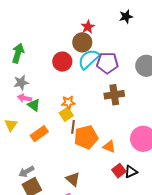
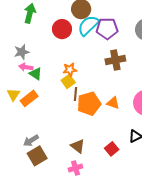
green arrow: (18, 53) -> (30, 13), moved
orange rectangle: (39, 134) -> (29, 98), moved
orange triangle: (109, 147) -> (113, 103), moved
red square: (119, 171) -> (112, 149), moved

